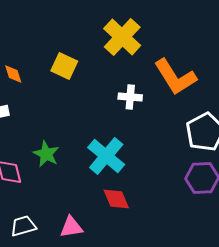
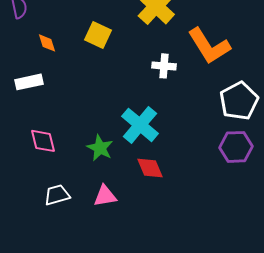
green star: (46, 154) -> (100, 148), moved

